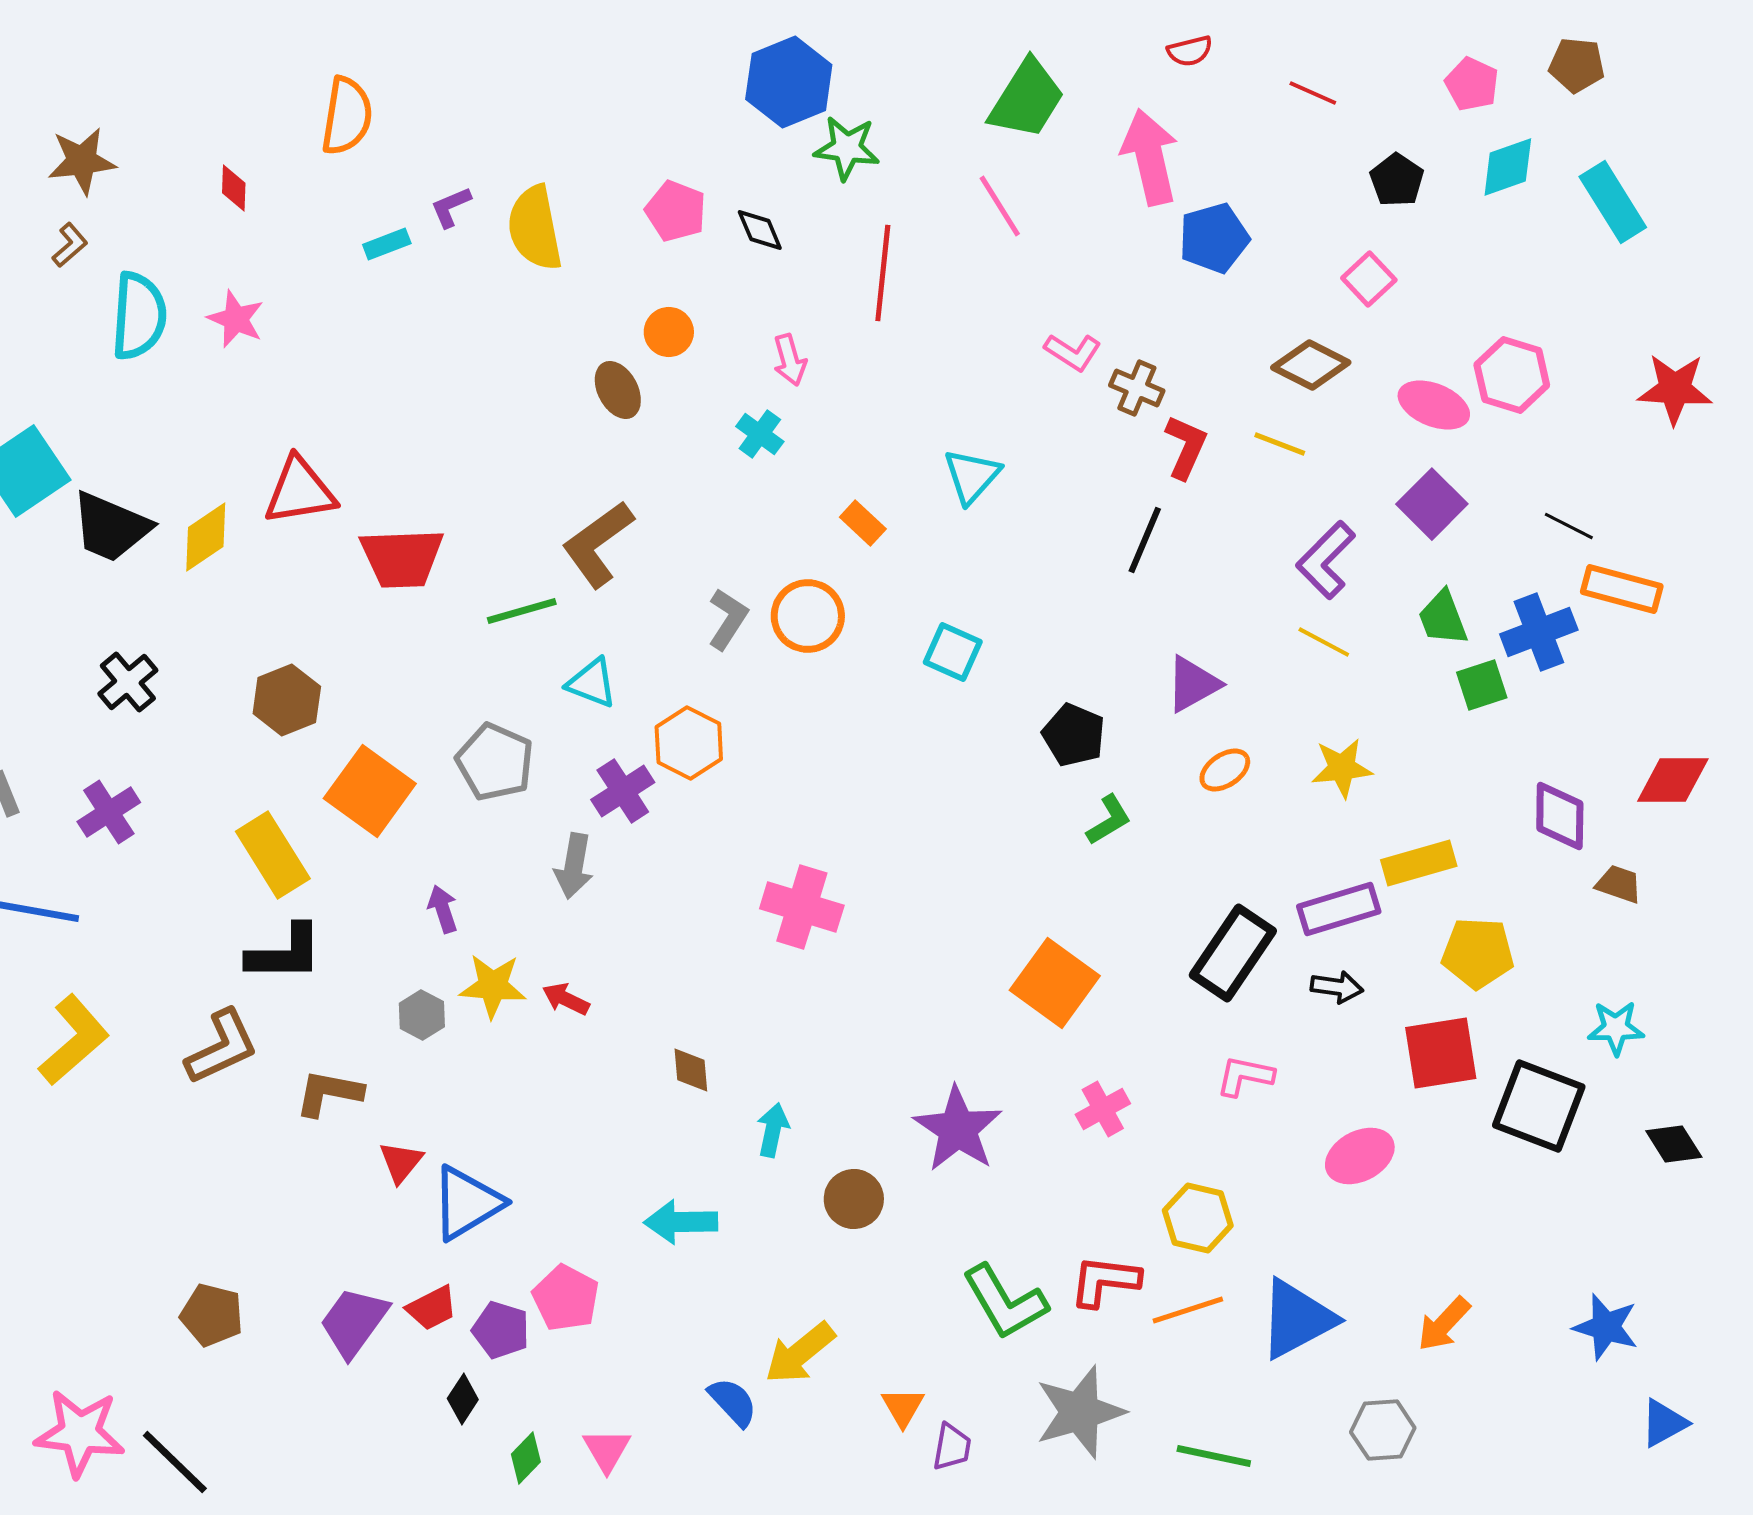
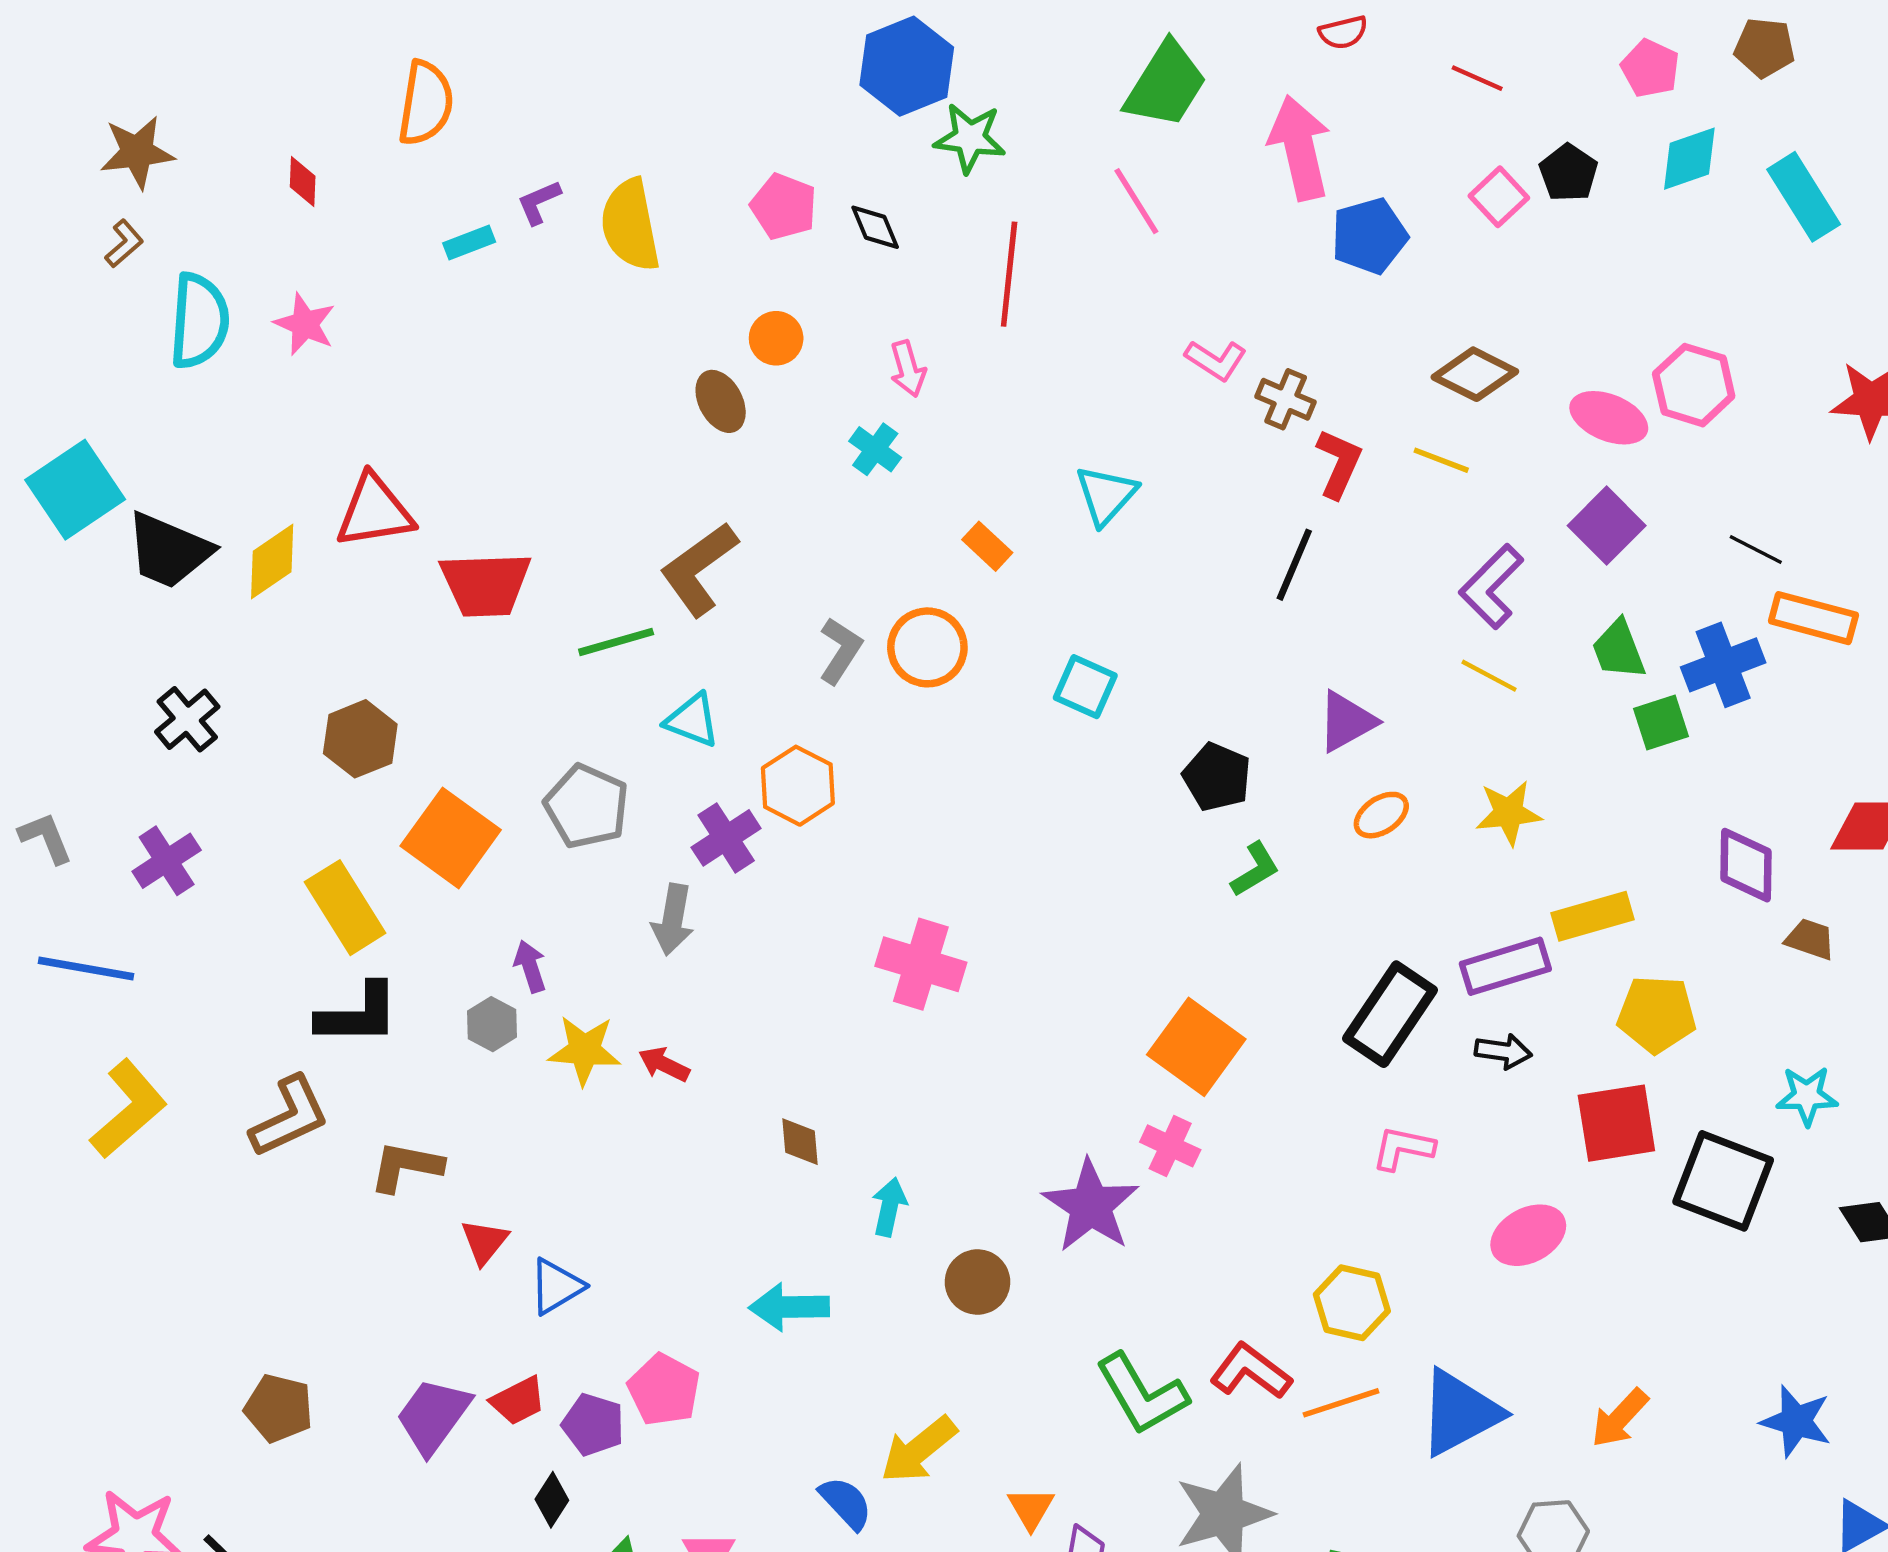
pink square: (1369, 279) -> (1499, 197), moved
gray hexagon: (422, 1015) -> (492, 1024), moved
pink cross: (1103, 1109) -> (1170, 1146), moved, turned -36
blue triangle: (467, 1203) -> (556, 1286), size x0.7
red L-shape: (1105, 1281) -> (1251, 1371), turned 30

